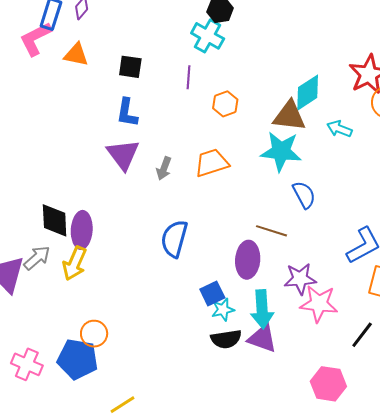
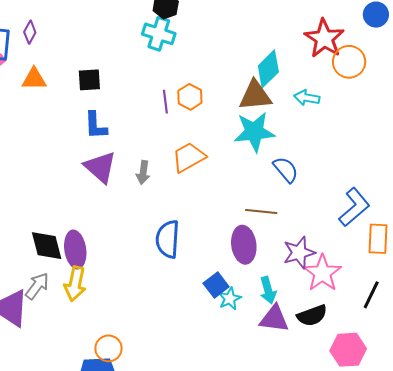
purple line: (189, 77) -> (165, 102), moved
pink star: (319, 304) -> (322, 273), turned -30
cyan arrow: (262, 309) -> (268, 290), size x0.7
black semicircle: (226, 339) -> (312, 316), moved

